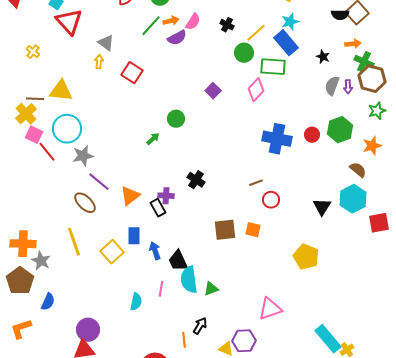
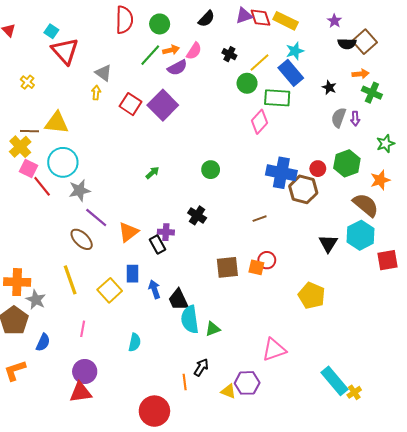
brown hexagon: (372, 79) -> (303, 189), moved
purple square: (213, 91) -> (163, 105), moved, size x1.8
green circle: (176, 119) -> (211, 170), moved
brown semicircle: (358, 170) -> (366, 205), size x1.5
red circle: (271, 200) -> (267, 260), moved
pink line: (161, 289) -> (83, 329), moved

